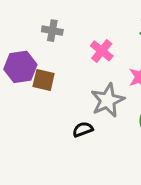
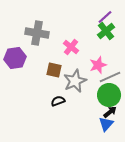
gray cross: (52, 31) -> (37, 33), size x1.6
brown square: (44, 80) -> (54, 70), moved

